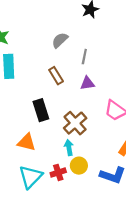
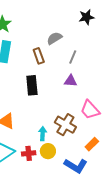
brown rectangle: (56, 76) -> (39, 56), moved
black rectangle: (41, 110) -> (32, 85), moved
brown cross: (75, 123) -> (65, 125), moved, turned -30

